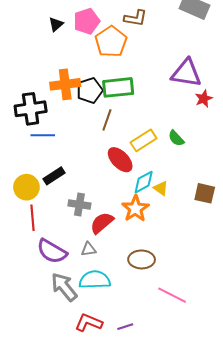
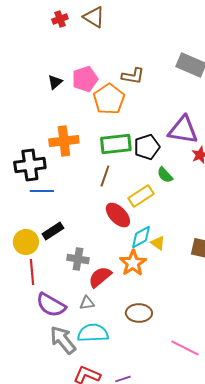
black pentagon: (90, 90) -> (147, 147), moved
green semicircle: (176, 138) -> (165, 175), moved
pink line: (172, 295) -> (185, 348), moved

